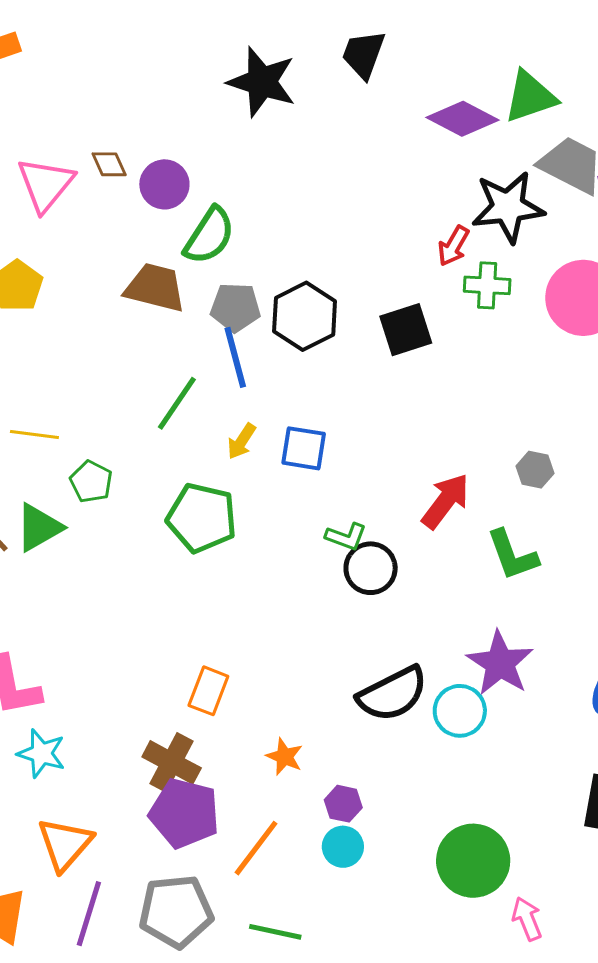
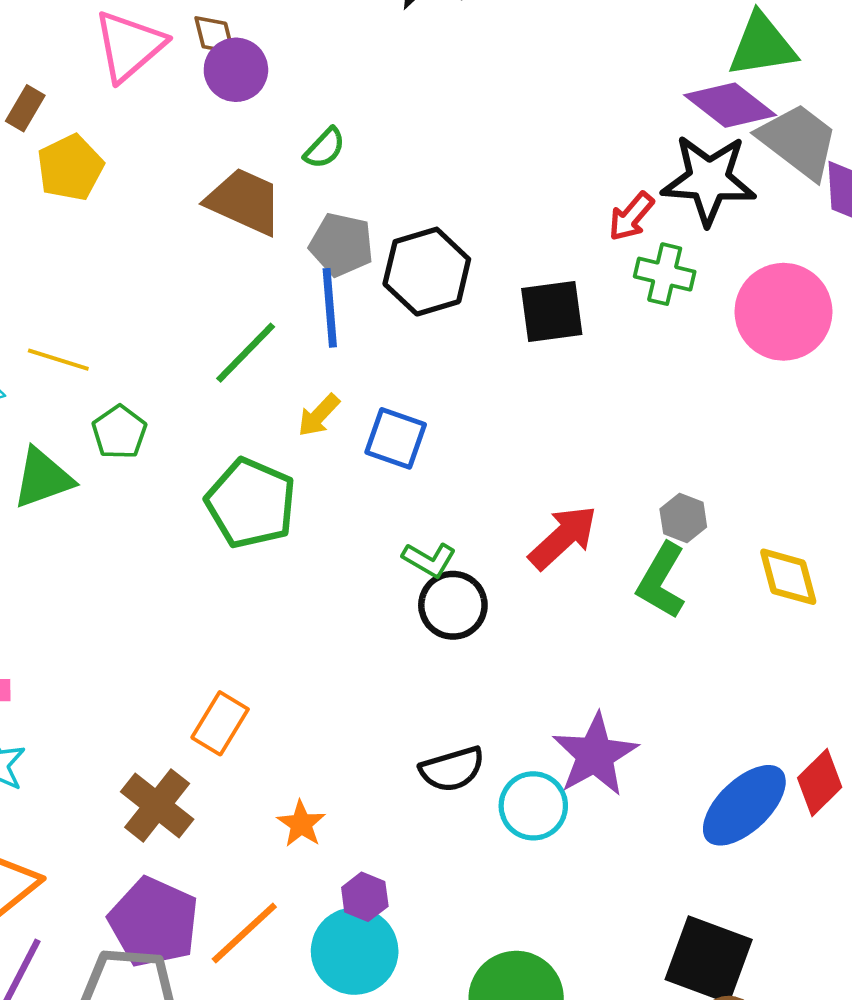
purple diamond: (462, 119) -> (730, 105), moved
purple circle: (164, 184) -> (236, 70), moved
green semicircle: (209, 236) -> (325, 148), size x0.6
green L-shape: (512, 555) -> (661, 581), moved, turned 40
black semicircle: (393, 694) -> (452, 769), size x0.7
purple pentagon: (184, 813) -> (154, 922), moved
cyan circle: (343, 847) -> (355, 951), size x1.6

